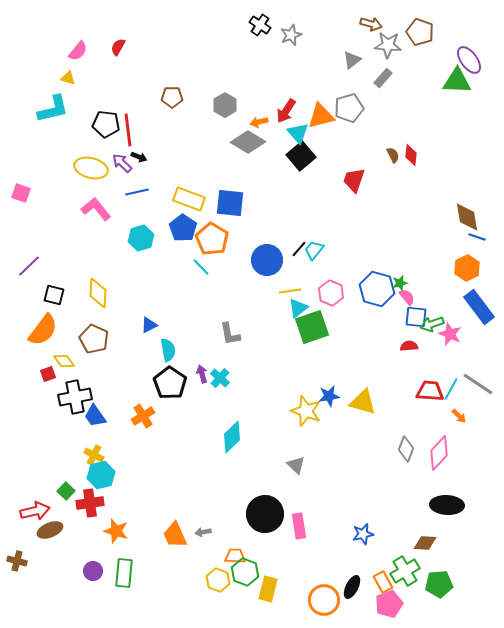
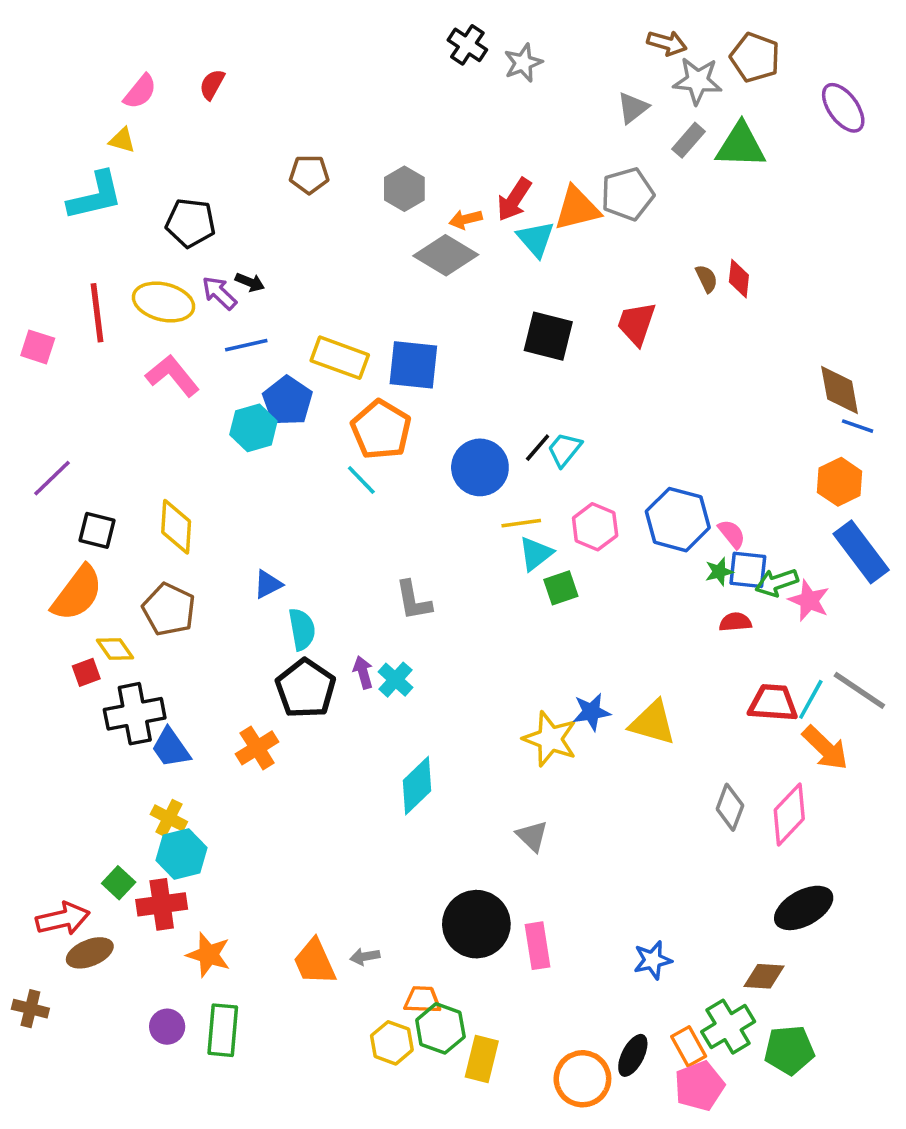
green triangle: (457, 81) -> (741, 146), moved
red line: (128, 130) -> (97, 313), moved
black square: (301, 156) -> (548, 336), moved, turned -36
blue pentagon: (183, 228) -> (288, 401), moved
green star: (400, 283) -> (719, 572), moved
green square: (312, 327) -> (561, 588), size x0.6
orange arrow: (459, 416) -> (825, 748), size x1.8
black ellipse: (447, 505) -> (804, 908), turned -32

